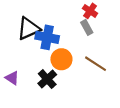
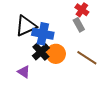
purple triangle: (12, 78) -> (24, 72), moved
black cross: (47, 79) -> (41, 52), moved

